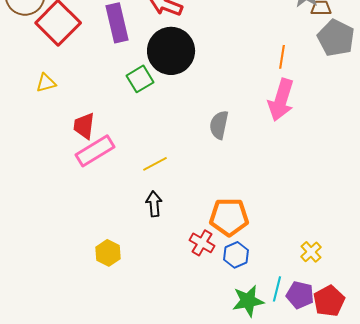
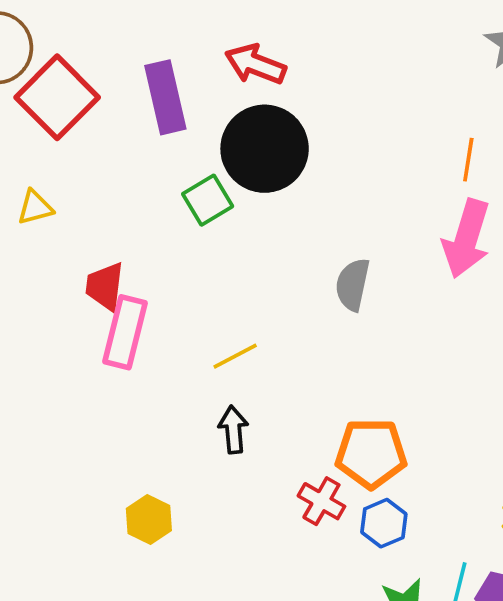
pink rectangle: (95, 151) -> (125, 332), turned -45

